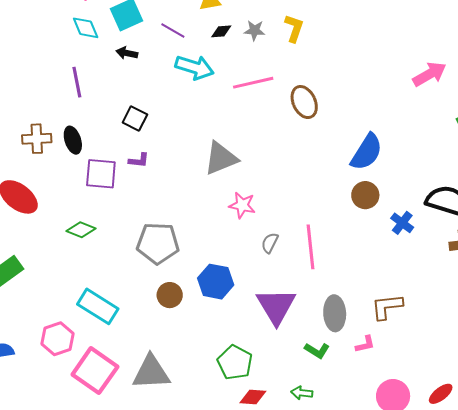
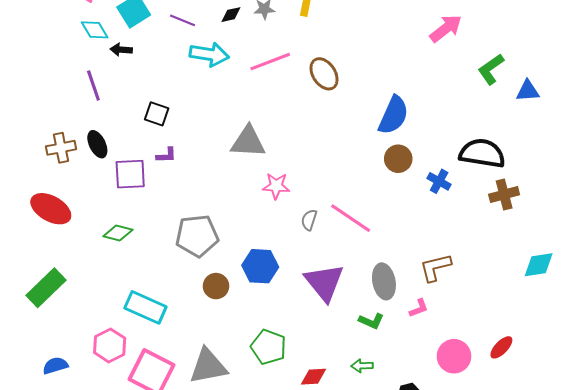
black arrow: (127, 53) -> (121, 50), moved
gray triangle: (221, 158) -> (248, 142), turned 33
pink line: (311, 247) -> (351, 218), turned -42
green pentagon: (235, 363) -> (269, 347), moved

